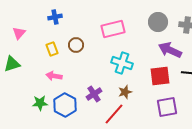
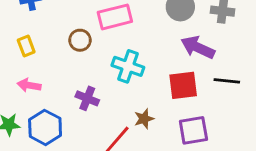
brown circle: (76, 45) -> (80, 40), moved
brown star: (125, 92) -> (144, 119), moved
purple cross: (94, 94) -> (87, 98), moved, turned -35

